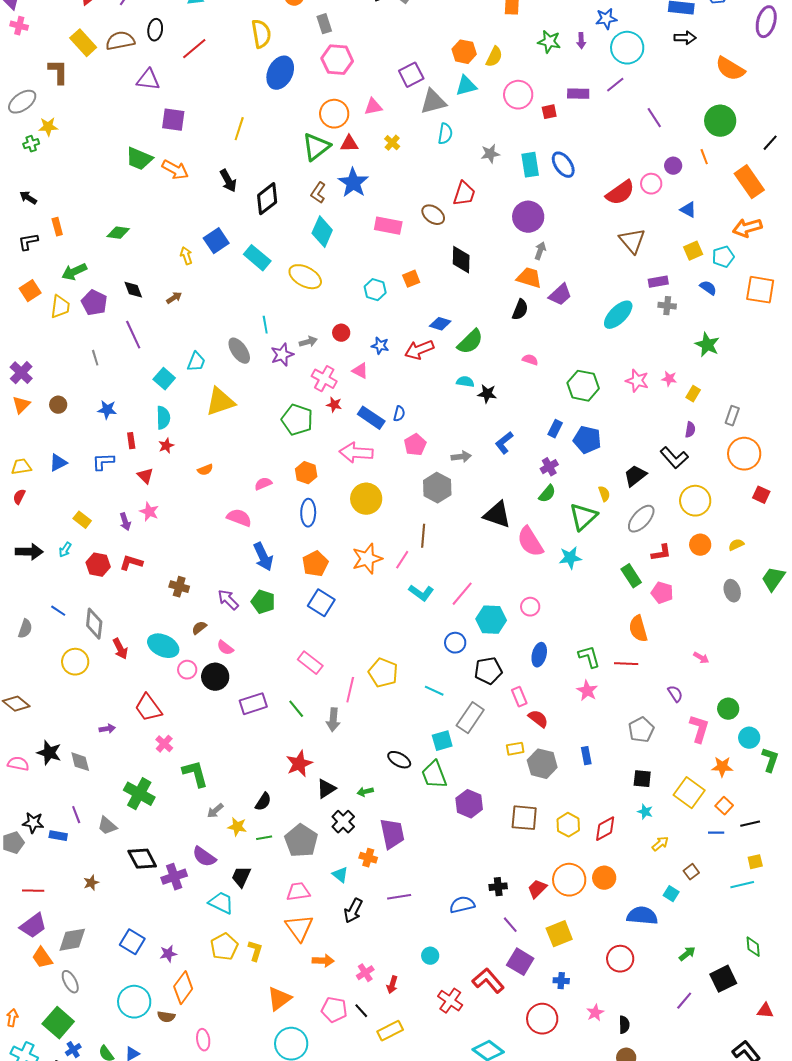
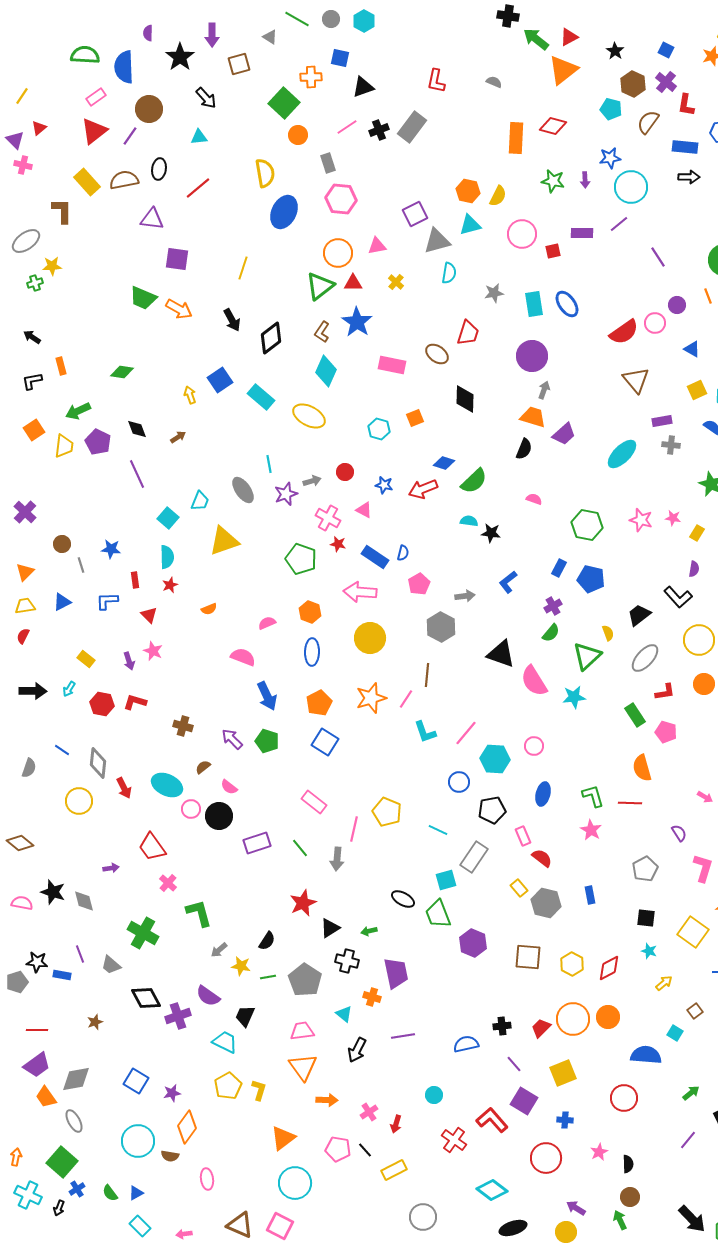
gray line: (95, 358) -> (81, 565), moved
orange triangle: (21, 405) -> (25, 572), moved
cyan L-shape: (421, 593) -> (425, 732), turned 35
yellow rectangle: (515, 749) -> (519, 888), turned 60
black cross: (343, 822) -> (347, 961), turned -30

